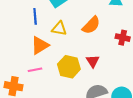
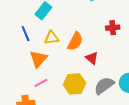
orange semicircle: (91, 25) -> (75, 41), moved
yellow hexagon: (69, 67) -> (75, 84), moved

